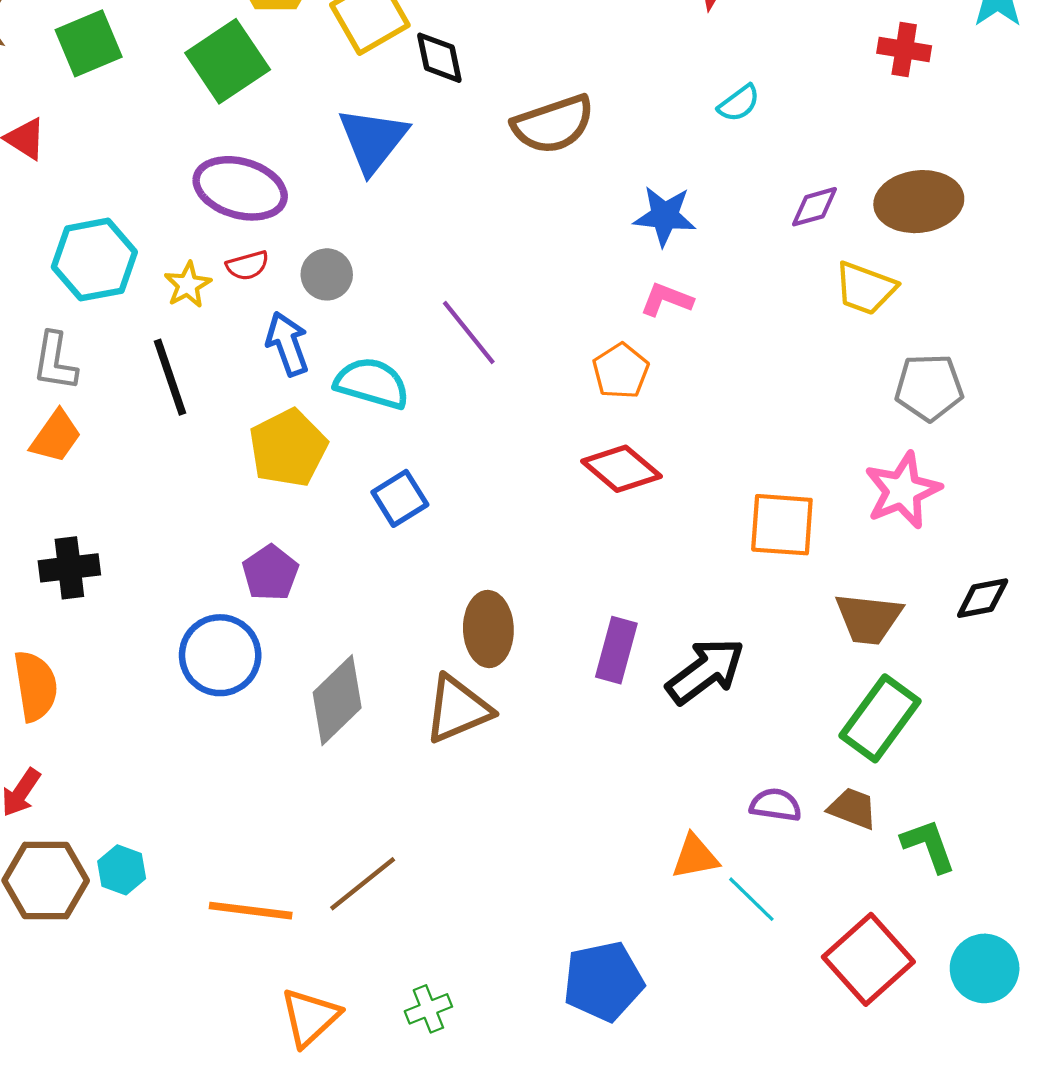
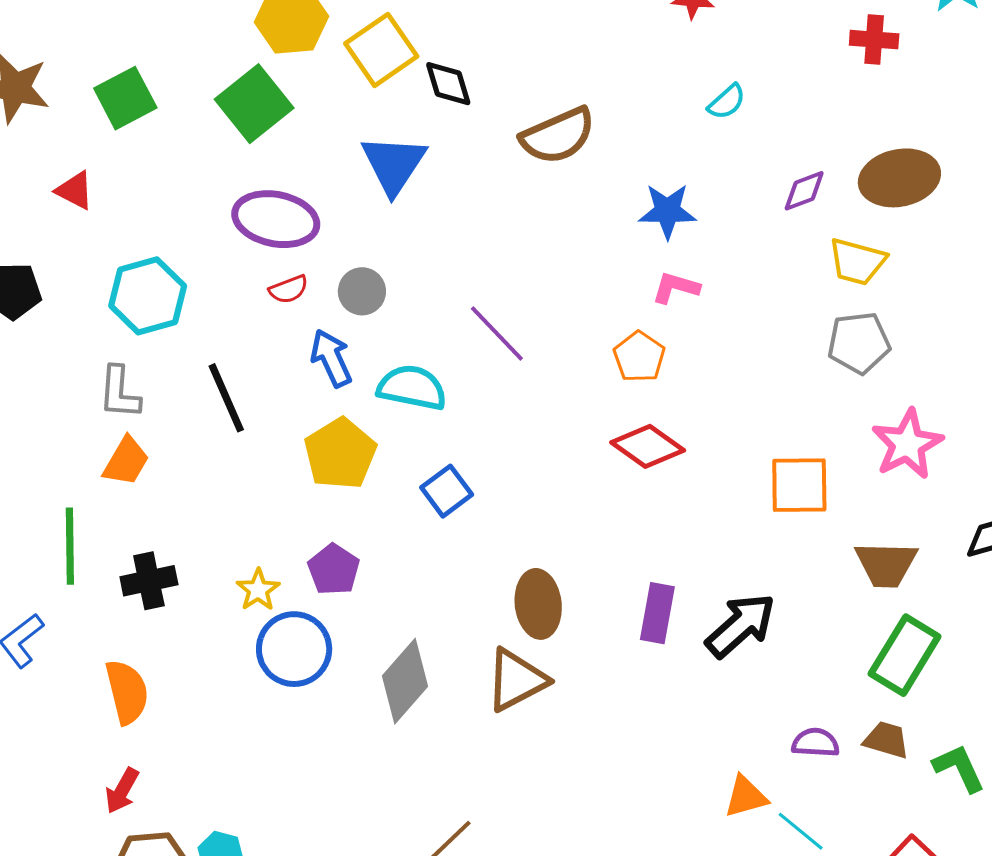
yellow star: (188, 285) -> (258, 590), moved
gray pentagon: (929, 387) -> (859, 343), moved

